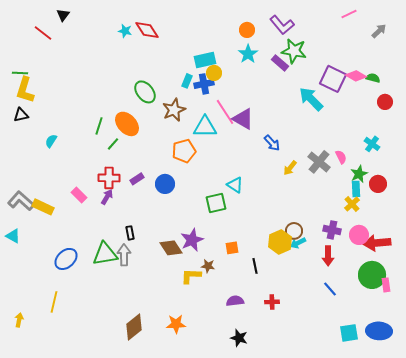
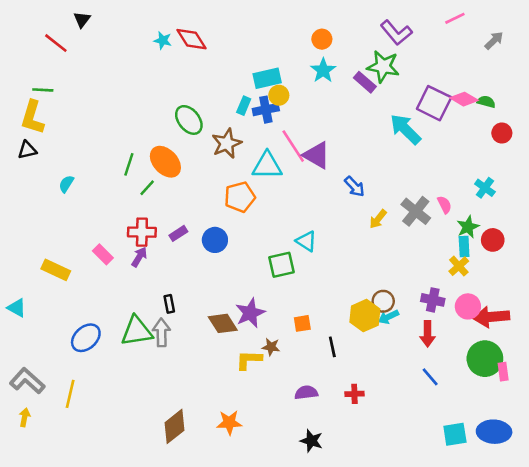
purple L-shape: (282, 25) -> (396, 33), moved
green line: (20, 73) -> (43, 90), moved
gray L-shape: (21, 201) -> (27, 381), moved

